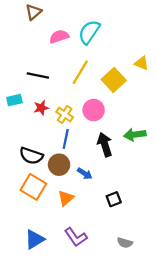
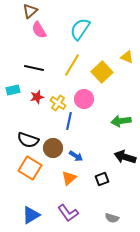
pink semicircle: (59, 37) -> (39, 30), moved, turned -102
blue line: (66, 139) -> (69, 121), moved
black arrow: (105, 145) -> (125, 157), moved, turned -55
orange triangle: (66, 198) -> (69, 178), moved

